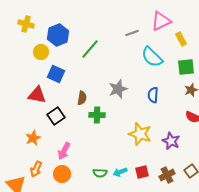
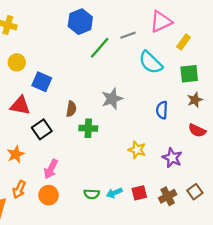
blue hexagon: (58, 35) -> (80, 22), moved
yellow rectangle: (181, 39) -> (184, 42), turned 64
green line: (90, 49) -> (100, 48), moved
yellow circle: (41, 52) -> (17, 62), moved
blue semicircle: (153, 95) -> (162, 110), moved
yellow star: (140, 134) -> (137, 150), size x0.7

